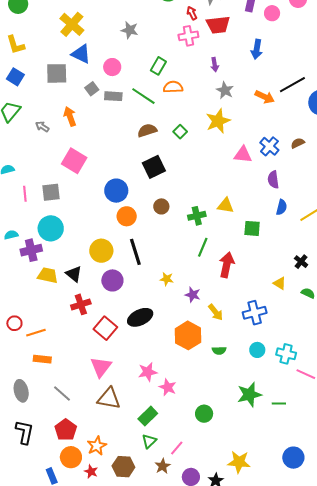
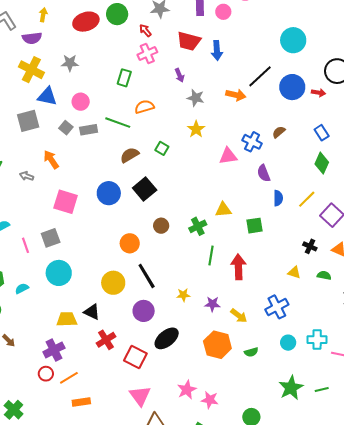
red trapezoid: (218, 25) -> (189, 41), moved, turned 35
gray star: (130, 30) -> (70, 63), moved
green rectangle: (158, 66) -> (124, 78), moved
yellow star: (218, 121) -> (196, 129), size x0.7
blue circle: (116, 191) -> (109, 193), moved
purple cross: (31, 250) -> (54, 350), moved
purple circle: (112, 280) -> (144, 311), moved

